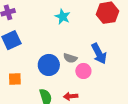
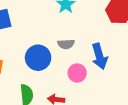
gray semicircle: (70, 58) -> (66, 44), moved, turned -32

